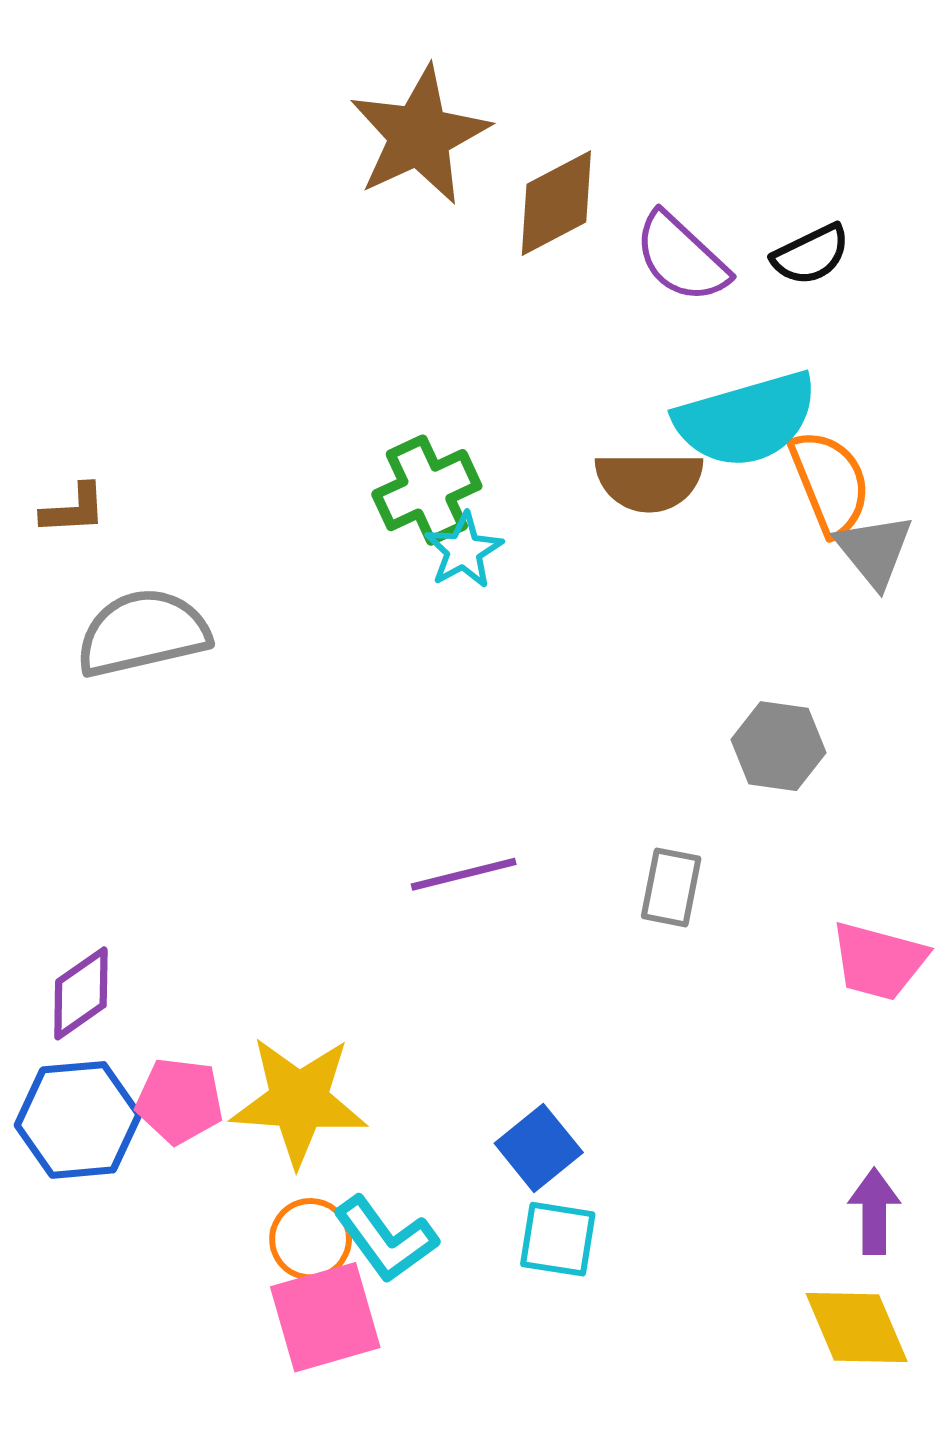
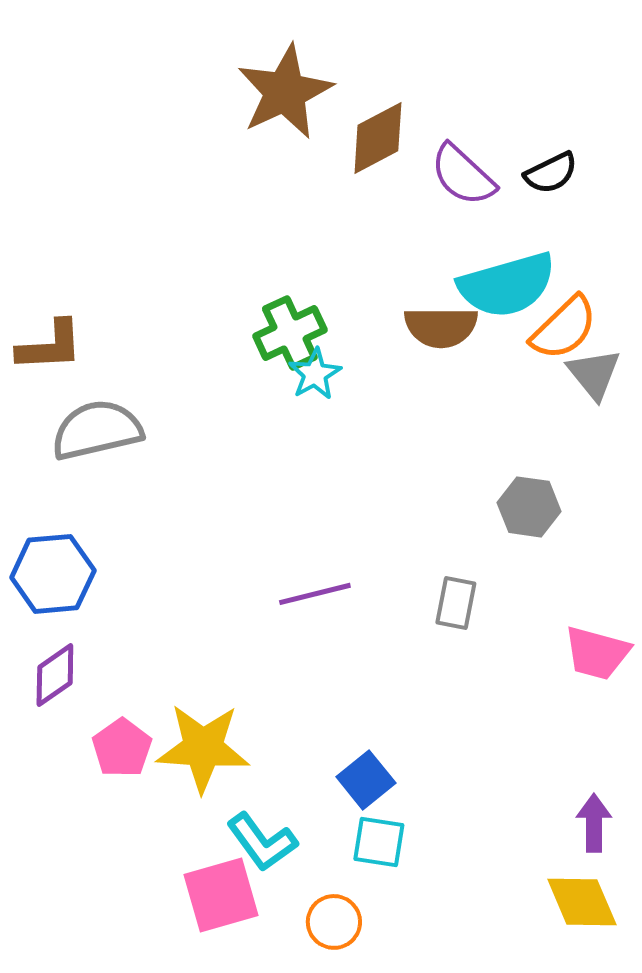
orange semicircle: (830, 483) -> (564, 328), turned 68
brown L-shape: (74, 509) -> (50, 346), size x1.5
pink pentagon: (180, 1101) -> (122, 748), turned 30
blue hexagon: (78, 1120) -> (53, 574), moved
orange circle: (311, 1239) -> (334, 922), moved

